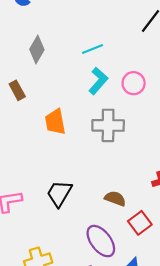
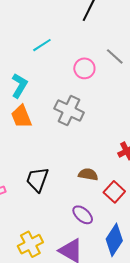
cyan L-shape: (98, 81) -> (19, 86), moved
gray cross: (108, 125) -> (69, 110), turned 36
purple ellipse: (101, 241) -> (83, 215), size x0.7

